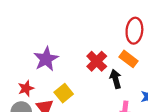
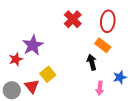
red cross: (97, 61) -> (73, 19), moved
red star: (26, 88) -> (16, 59), moved

